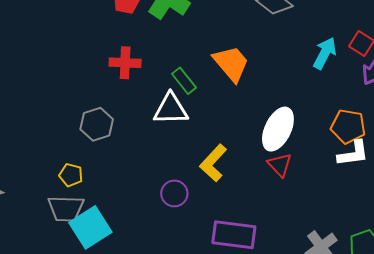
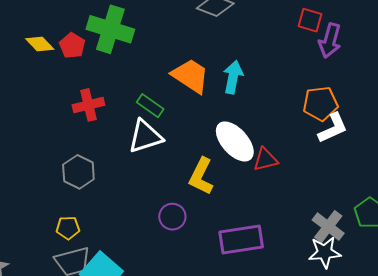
cyan arrow: (325, 53) -> (233, 77), moved
white ellipse: (278, 129) -> (235, 141), moved, turned -51
red triangle: (280, 165) -> (265, 159), turned -44

